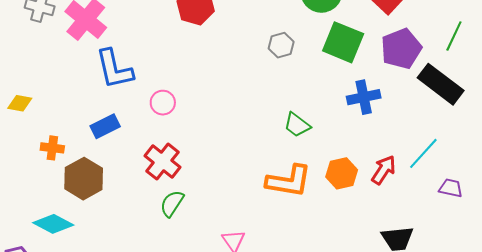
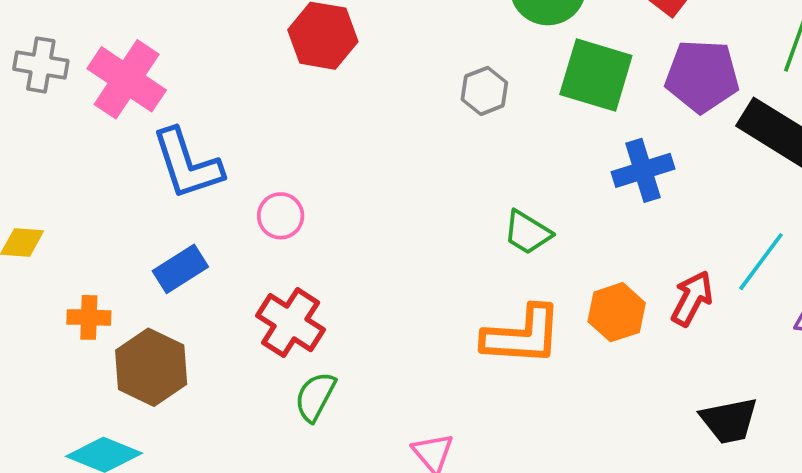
purple pentagon: (401, 49) -> (702, 76), turned 30

